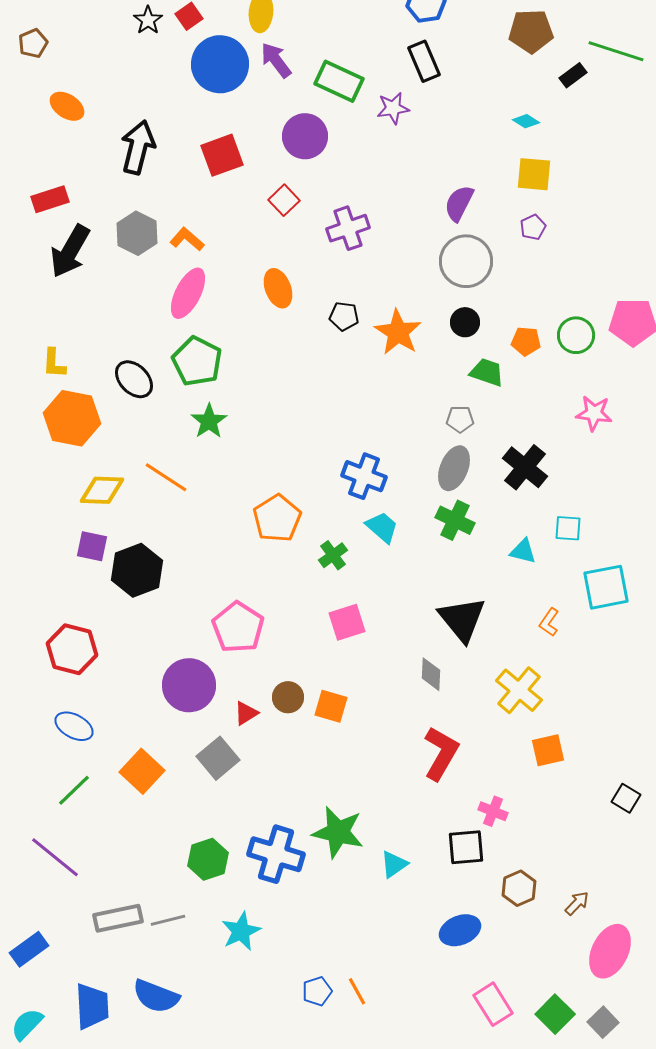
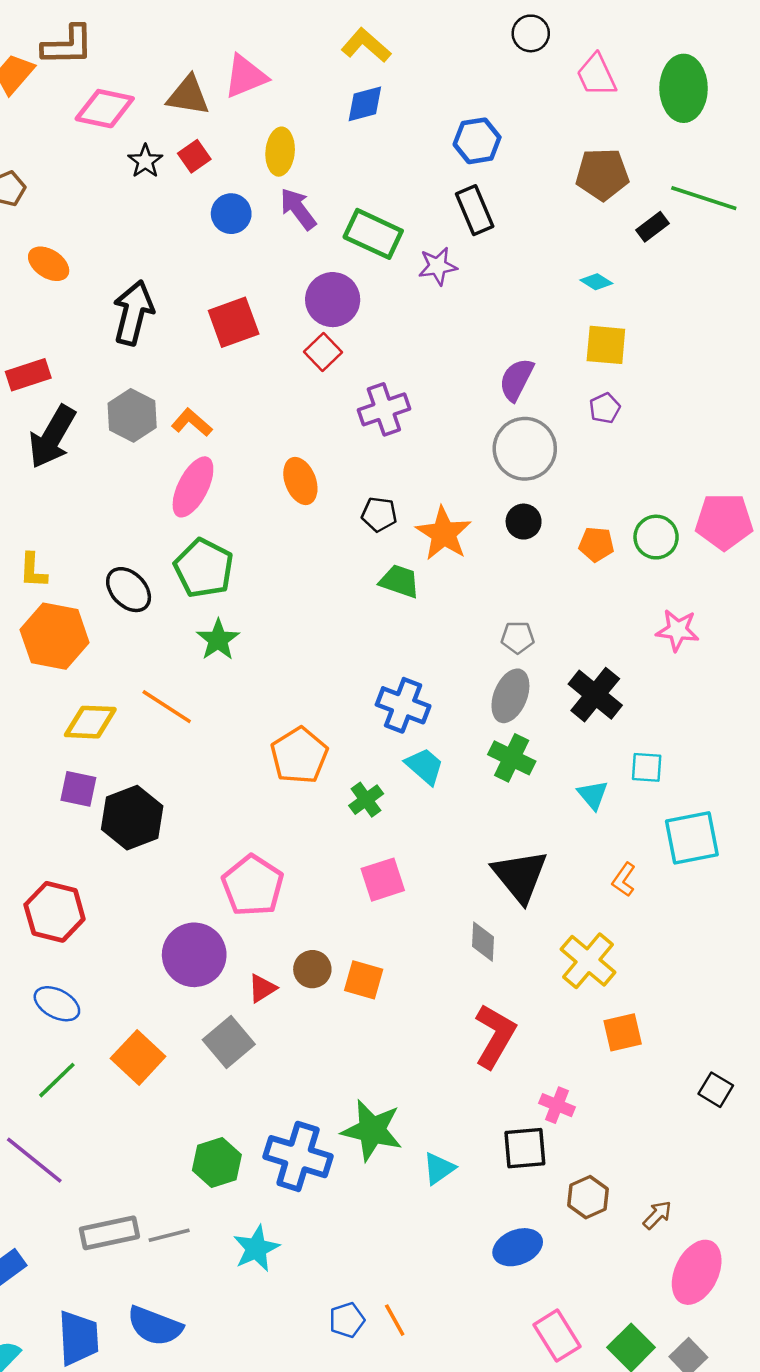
blue circle: (220, 64) -> (231, 214), size x0.6
red square: (284, 200) -> (323, 352), moved
green trapezoid: (487, 372) -> (399, 581), moved
cyan triangle: (523, 551) -> (593, 795), turned 36

